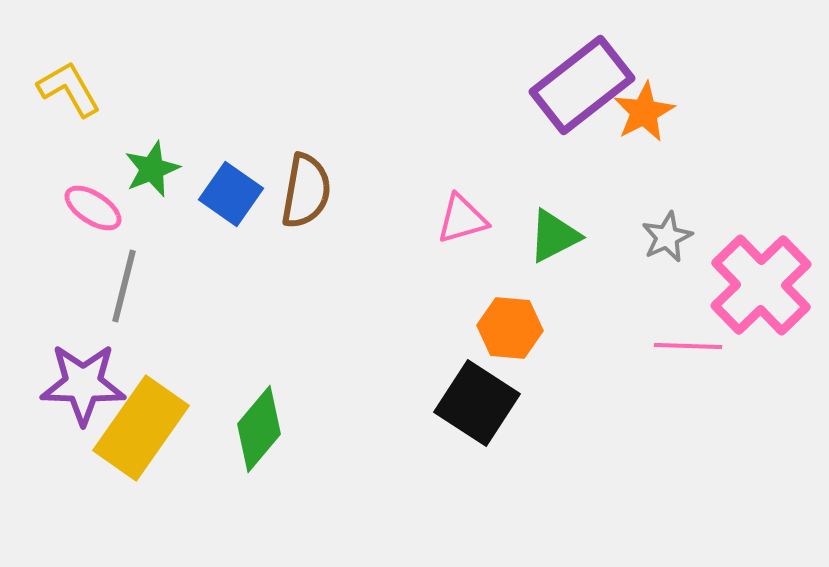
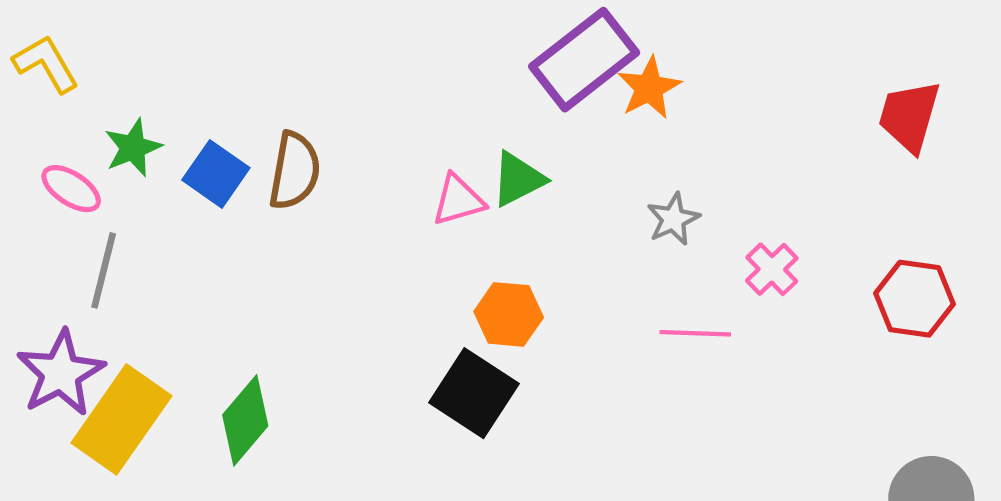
green triangle: (554, 236) -> (518, 179), moved
pink cross: (761, 285) -> (772, 269), size x0.5
purple star: (83, 384) -> (61, 373), turned -30

